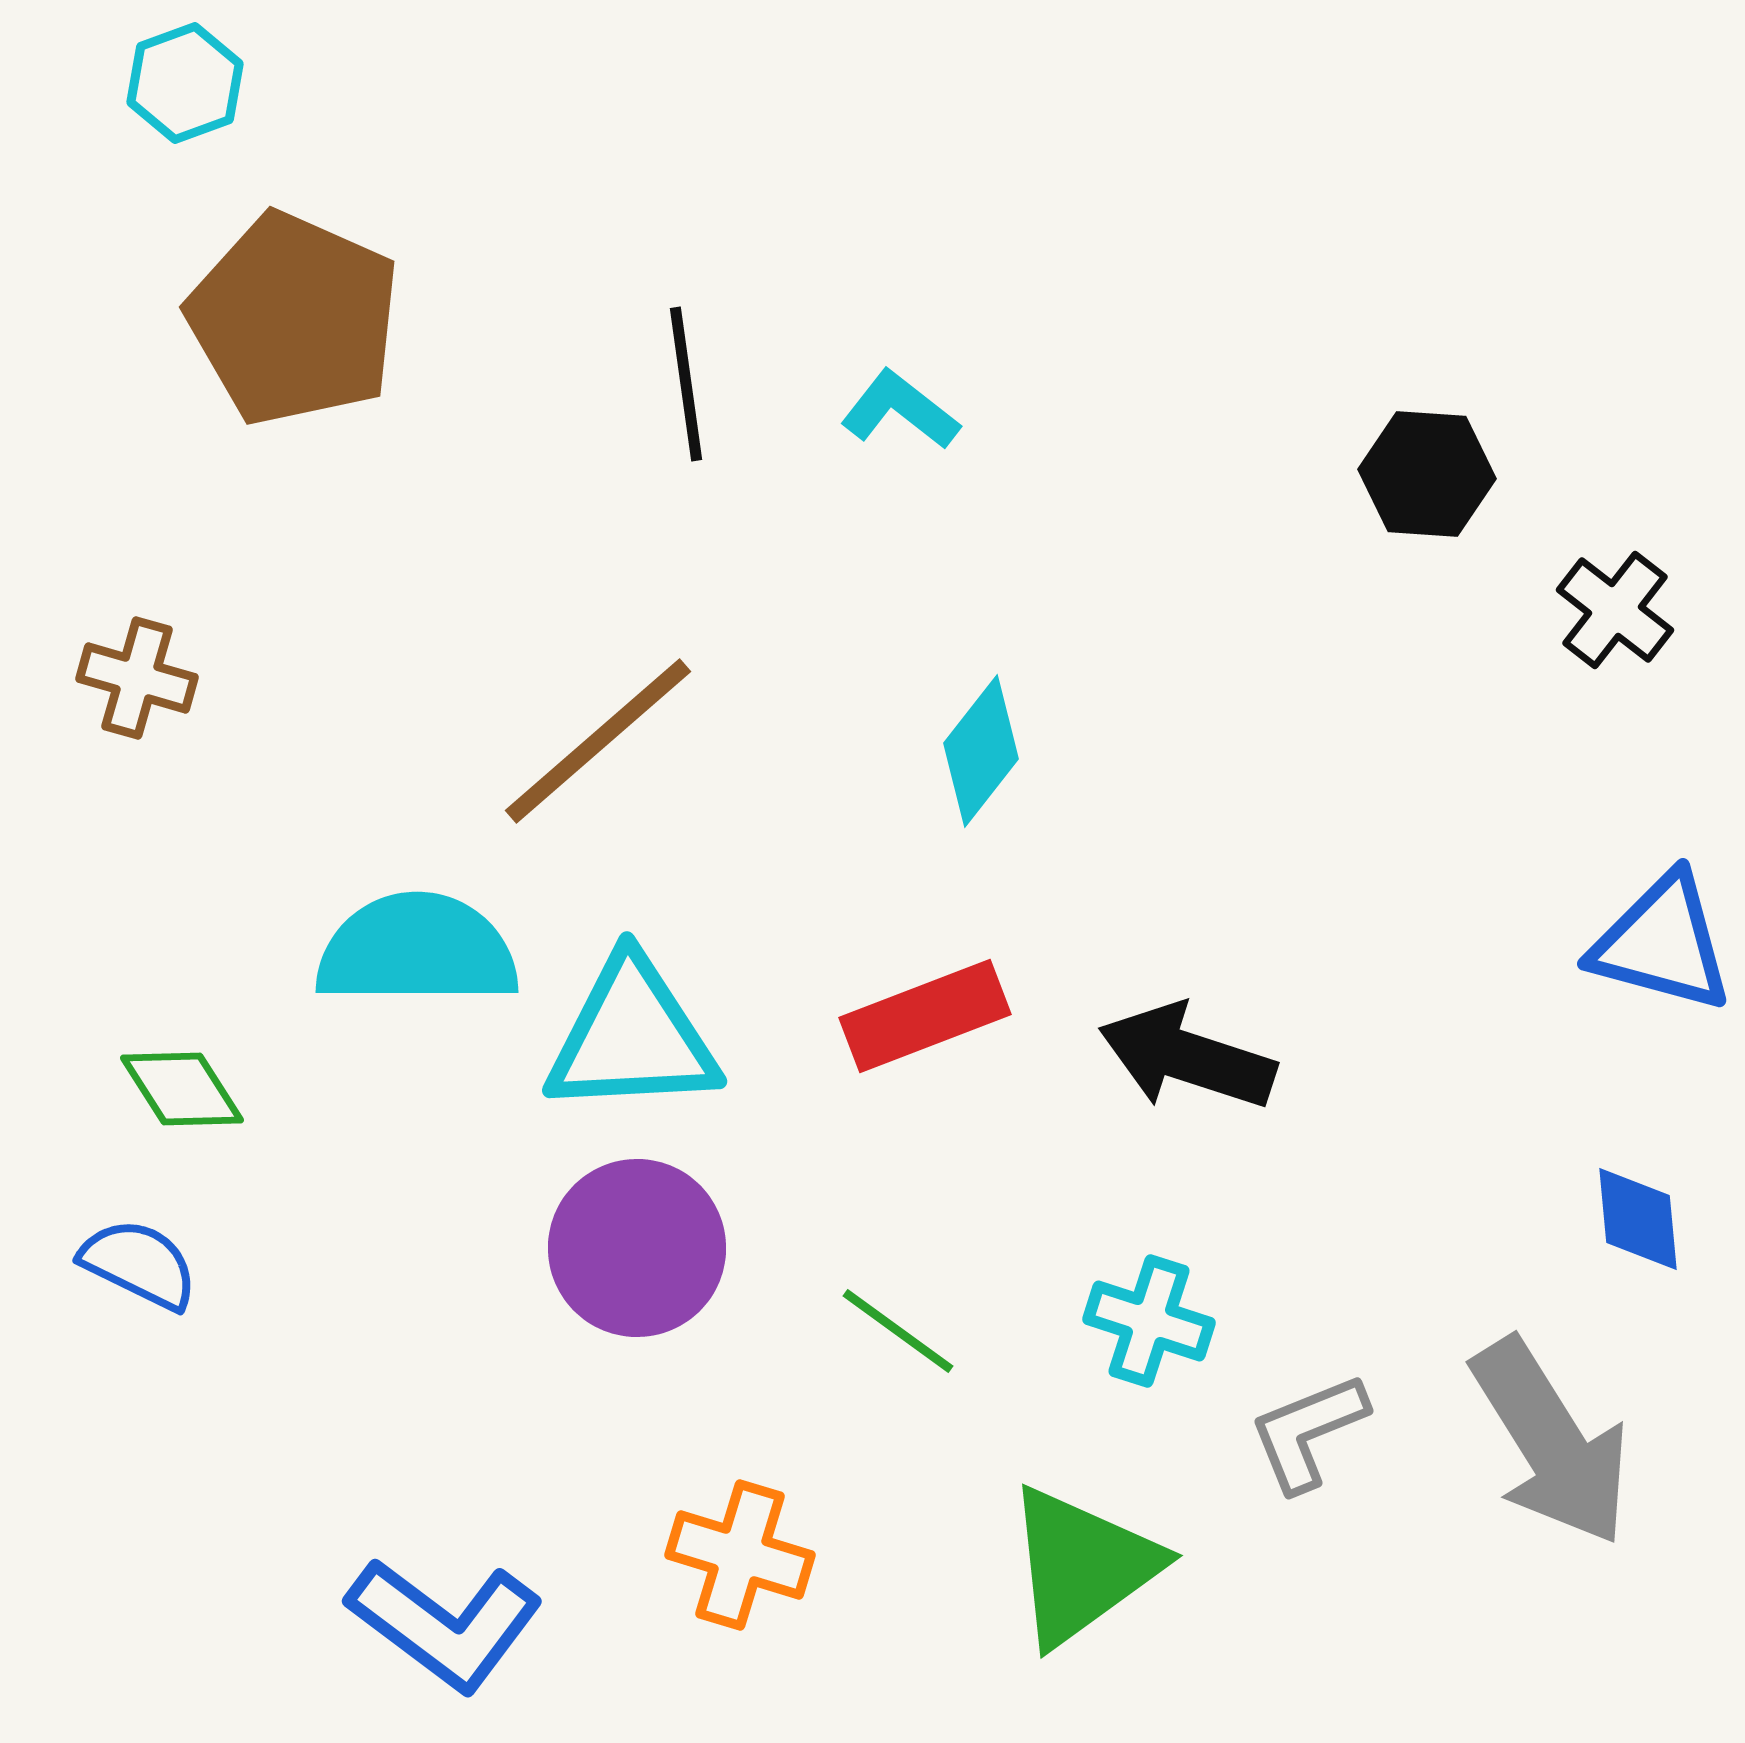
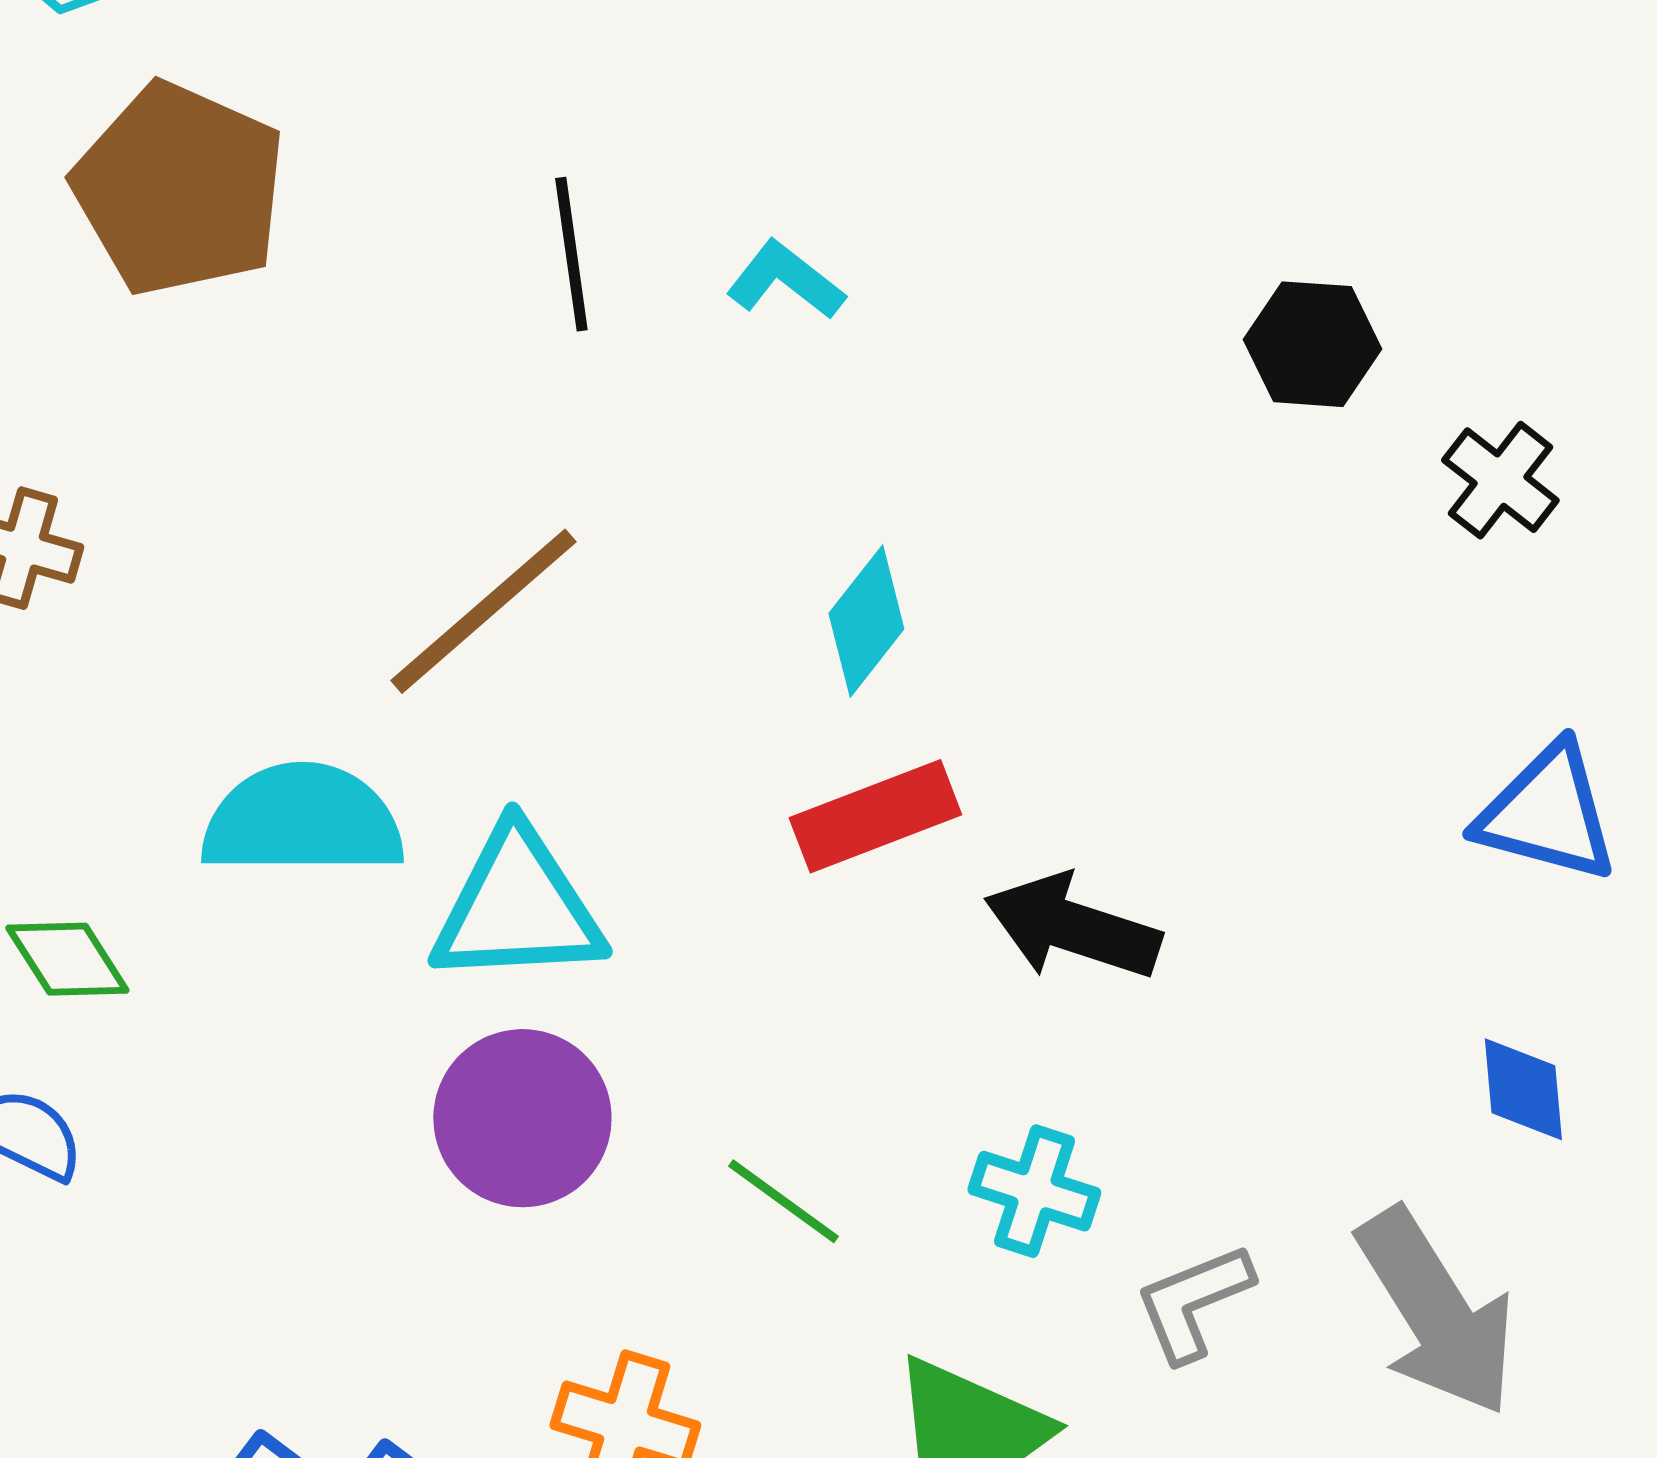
red rectangle: (925, 1016) -> (875, 816), moved

